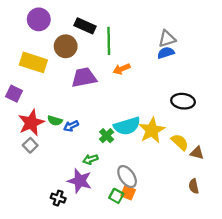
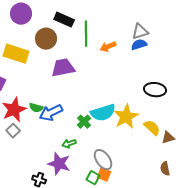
orange arrow: (122, 69) -> (108, 47), moved
blue arrow: (71, 126) -> (51, 113), size x1.6
brown triangle: (197, 153) -> (168, 138), turned -32

